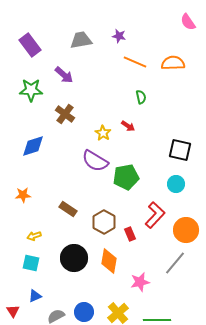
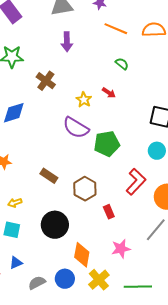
purple arrow: (64, 75) -> (67, 42), moved, turned 48
green semicircle: (141, 97) -> (122, 64), turned -40
red rectangle: (130, 234) -> (109, 212), moved
orange diamond: (109, 261) -> (82, 255), moved

